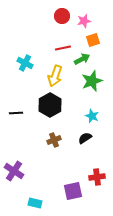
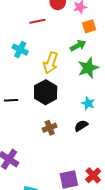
red line: (63, 48) -> (37, 21), moved
red cross: (97, 177) -> (93, 175), moved, turned -35

